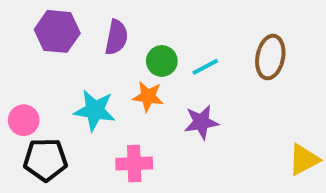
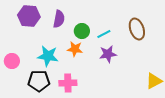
brown ellipse: (270, 57) -> (137, 29), turned -30
purple star: (201, 122) -> (108, 54), moved
black pentagon: (45, 160) -> (39, 81), moved

